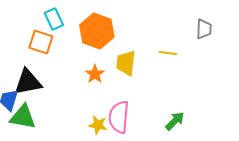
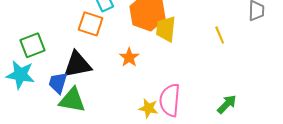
yellow line: (168, 53) -> (220, 35), turned 60
yellow trapezoid: (126, 63) -> (166, 29), moved
orange star: (95, 74) -> (129, 57), moved

